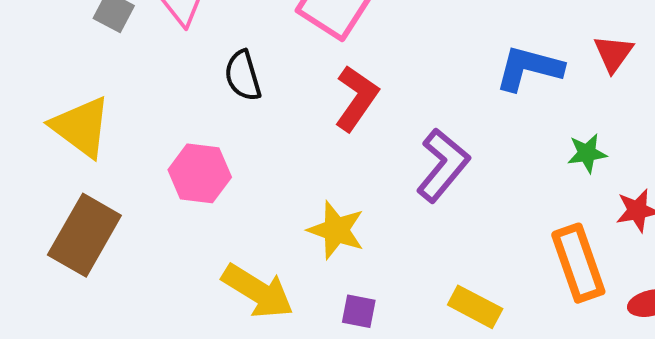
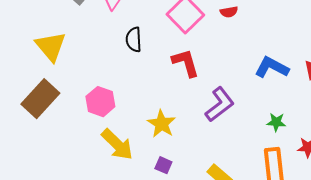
red L-shape: (356, 98) -> (186, 63), turned -64
green star: (587, 153) -> (276, 122), moved
pink hexagon: (200, 173) -> (100, 102), moved

